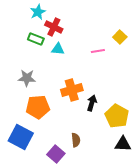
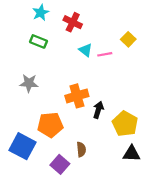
red cross: (54, 27) -> (73, 22), moved
cyan triangle: (58, 49) -> (86, 50), moved, turned 32
orange pentagon: (38, 107) -> (50, 125), moved

